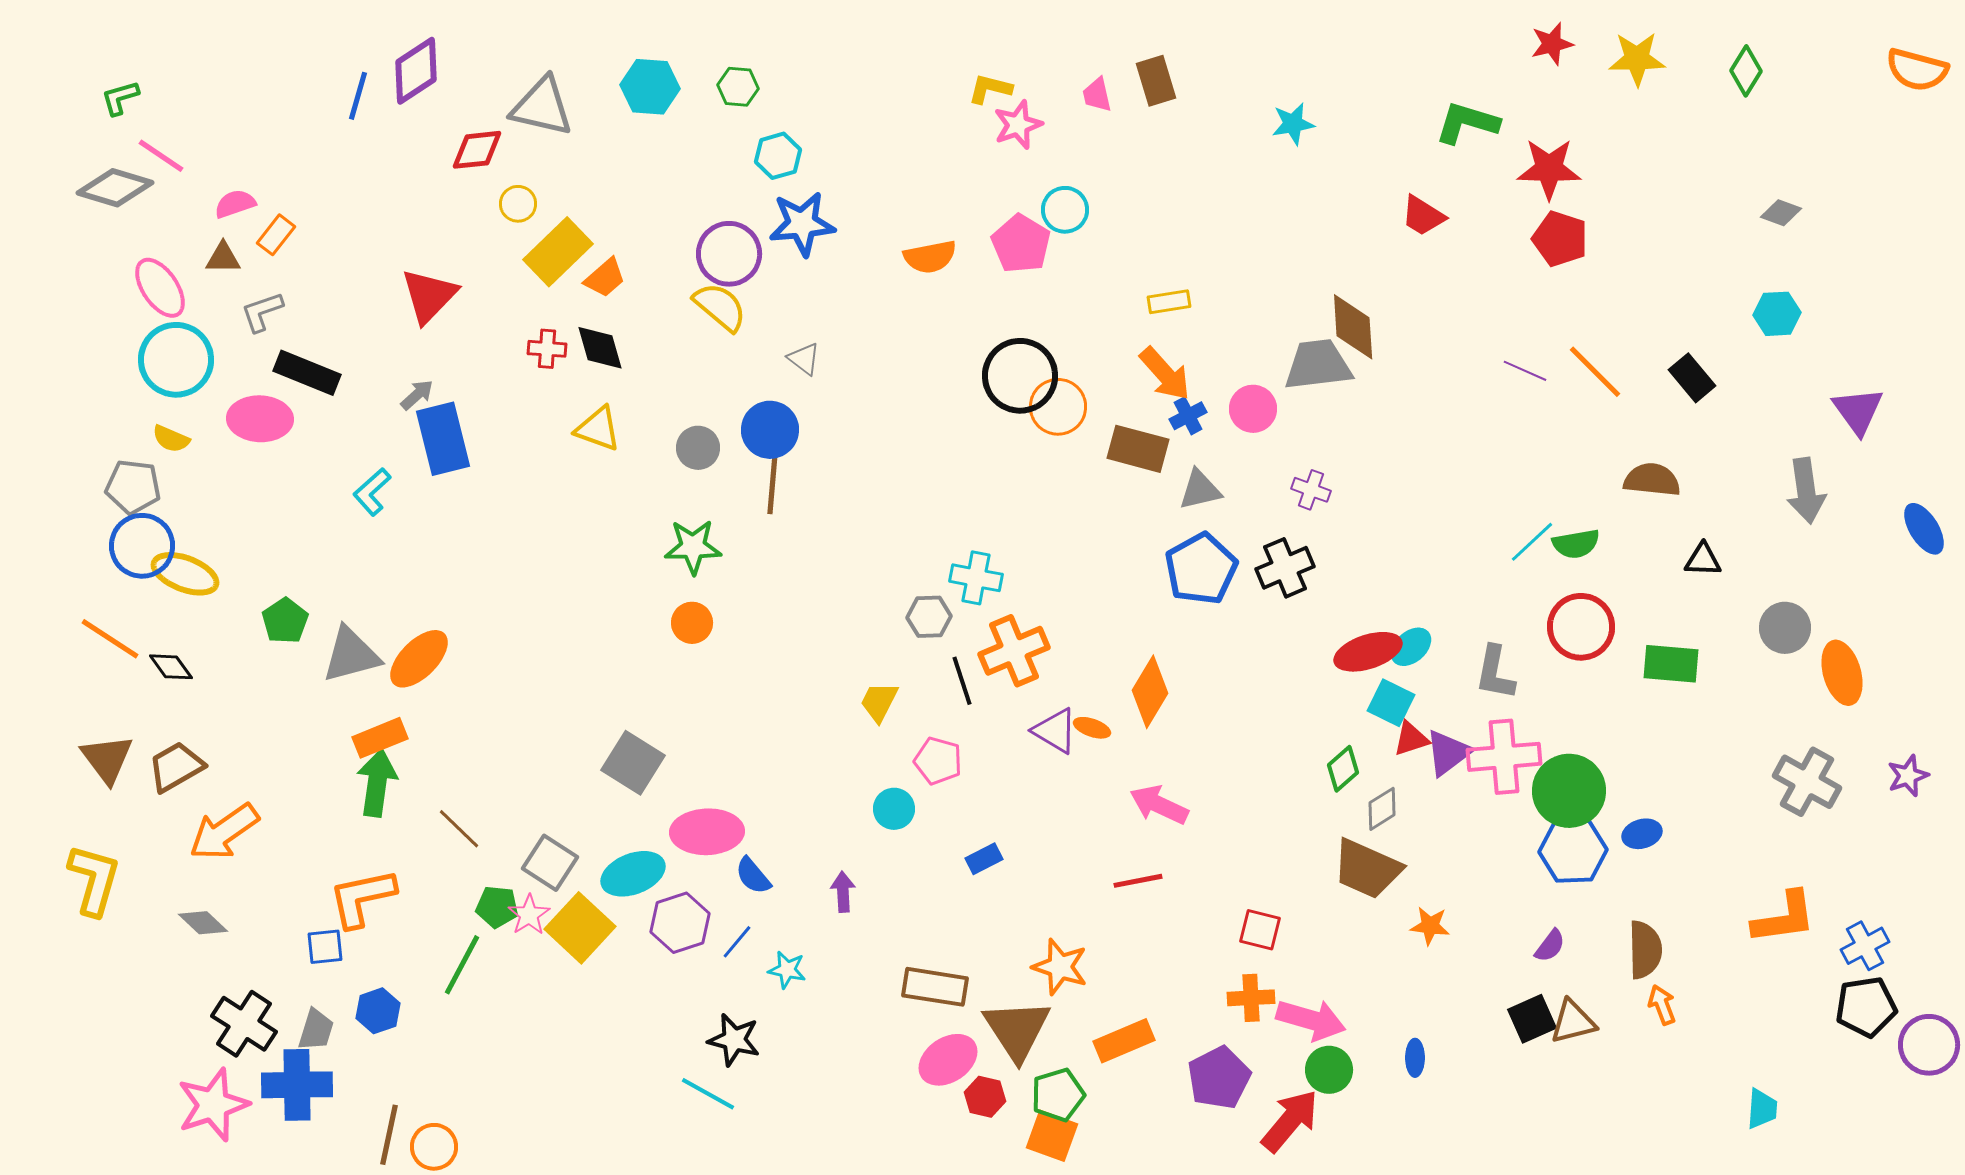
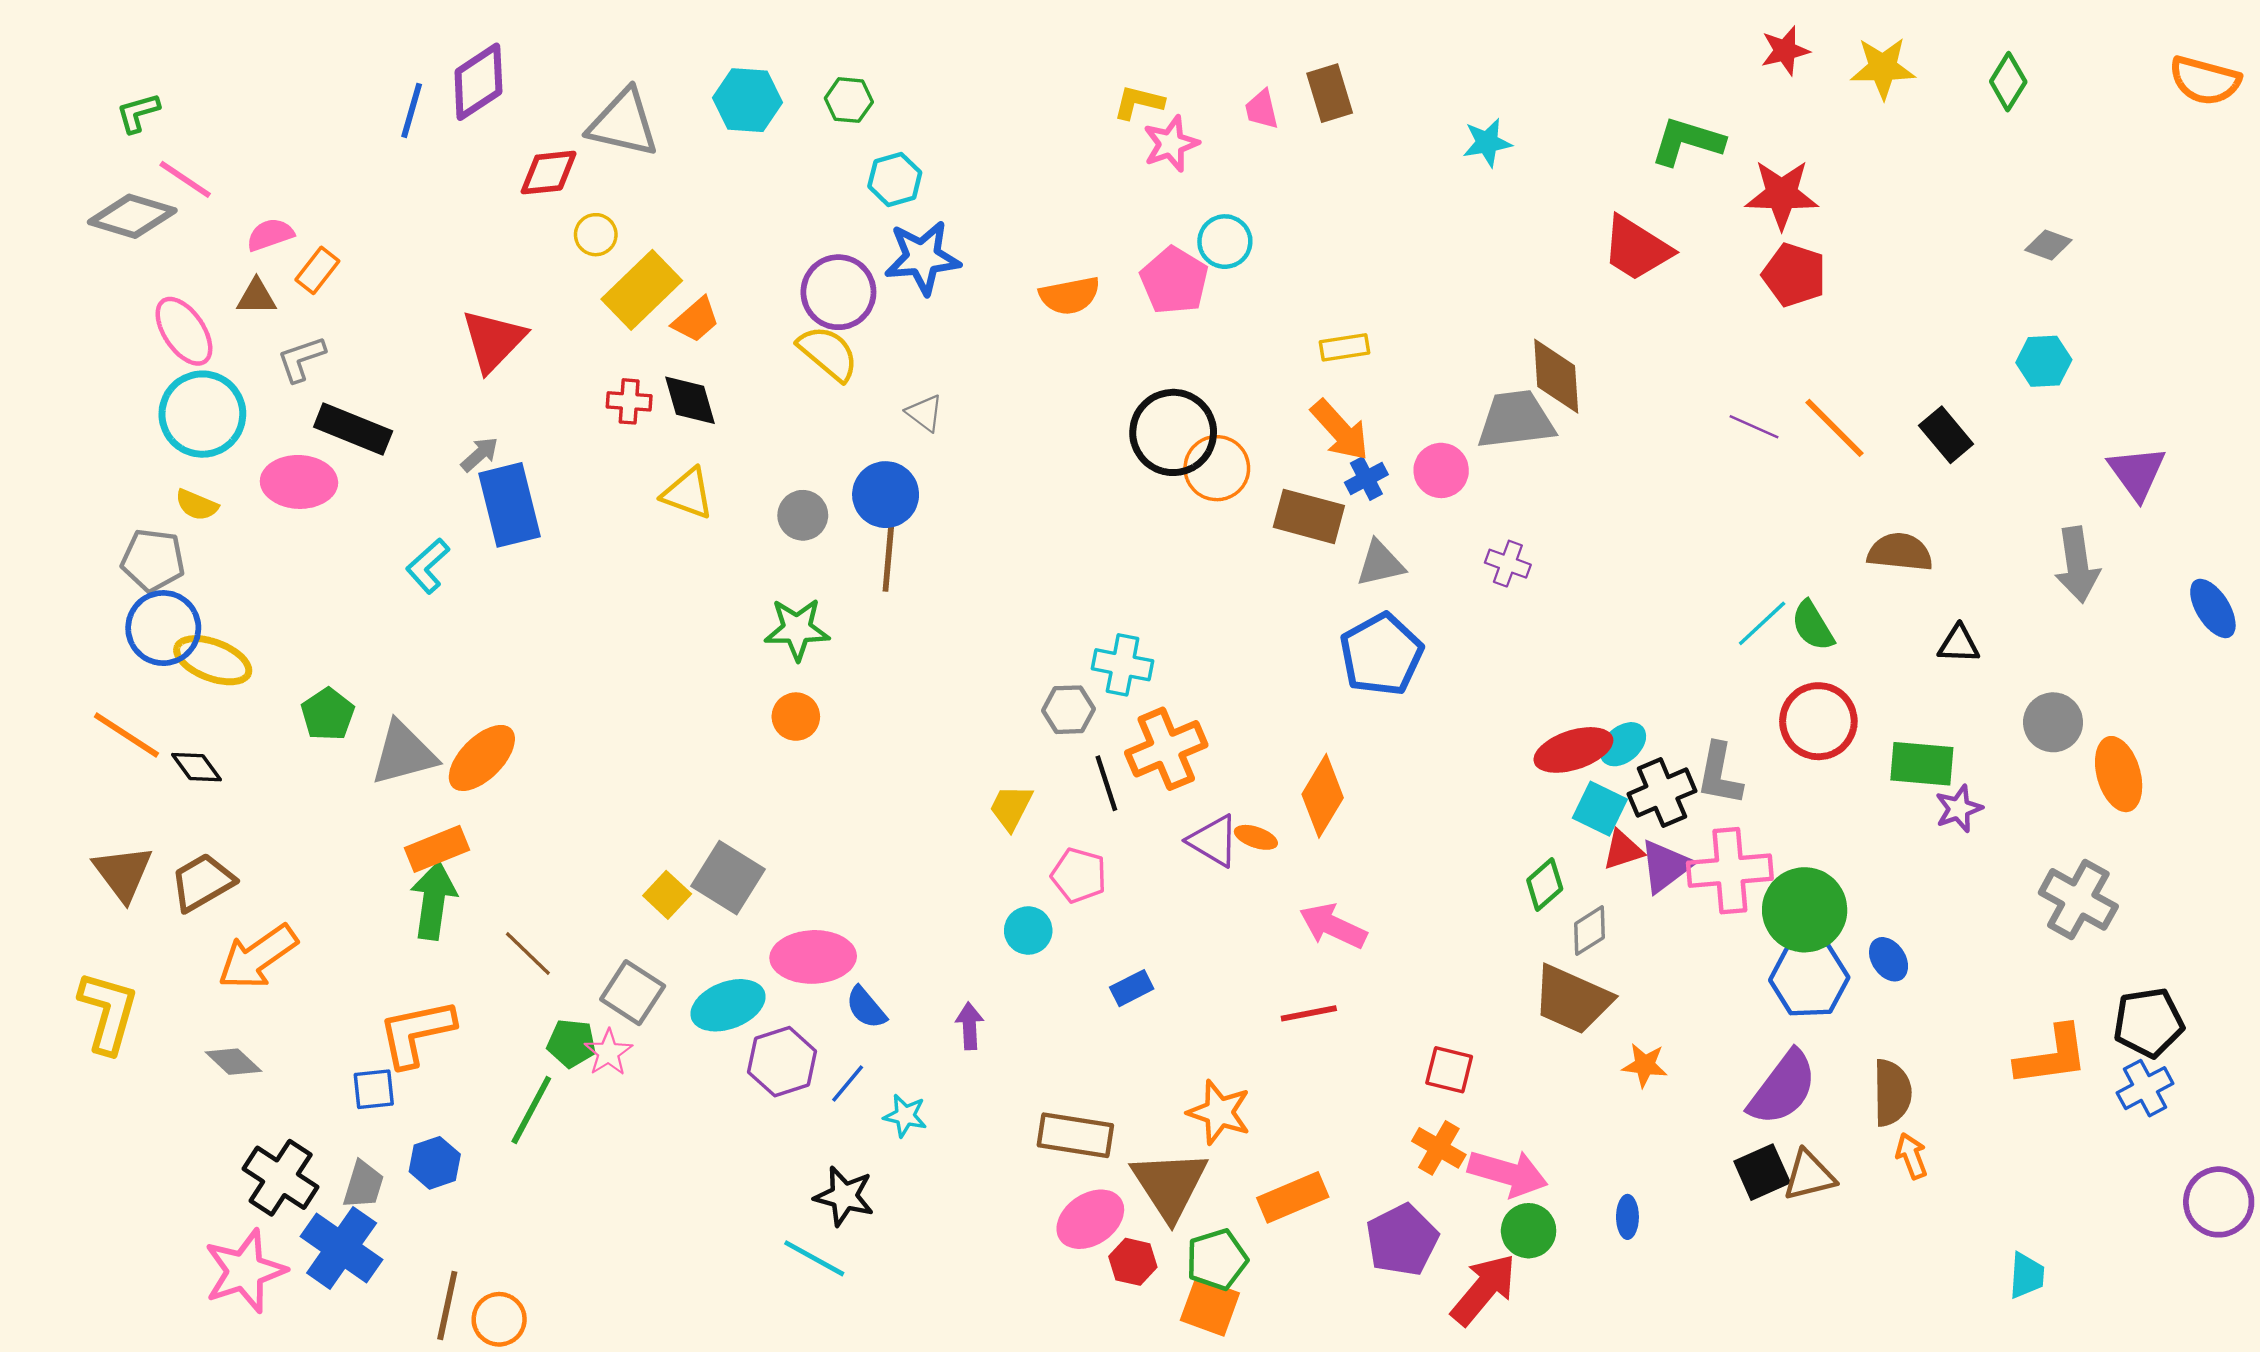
red trapezoid: (1423, 216) -> (1637, 248), size x1.4
green semicircle: (1576, 544) -> (1813, 626), turned 69
black cross: (1285, 568) -> (1662, 792), moved
purple star: (1908, 776) -> (1959, 809), moved
blue ellipse: (1642, 834) -> (1889, 959), turned 72
yellow square: (580, 928) -> (667, 895), moved, size x0.6
purple semicircle: (1550, 946) -> (1783, 1088), size x2.0
orange cross: (1251, 998) -> (1439, 1148), turned 33
black pentagon: (1866, 1007) -> (2149, 1023), moved
blue cross: (297, 1085) -> (342, 1248), turned 36

